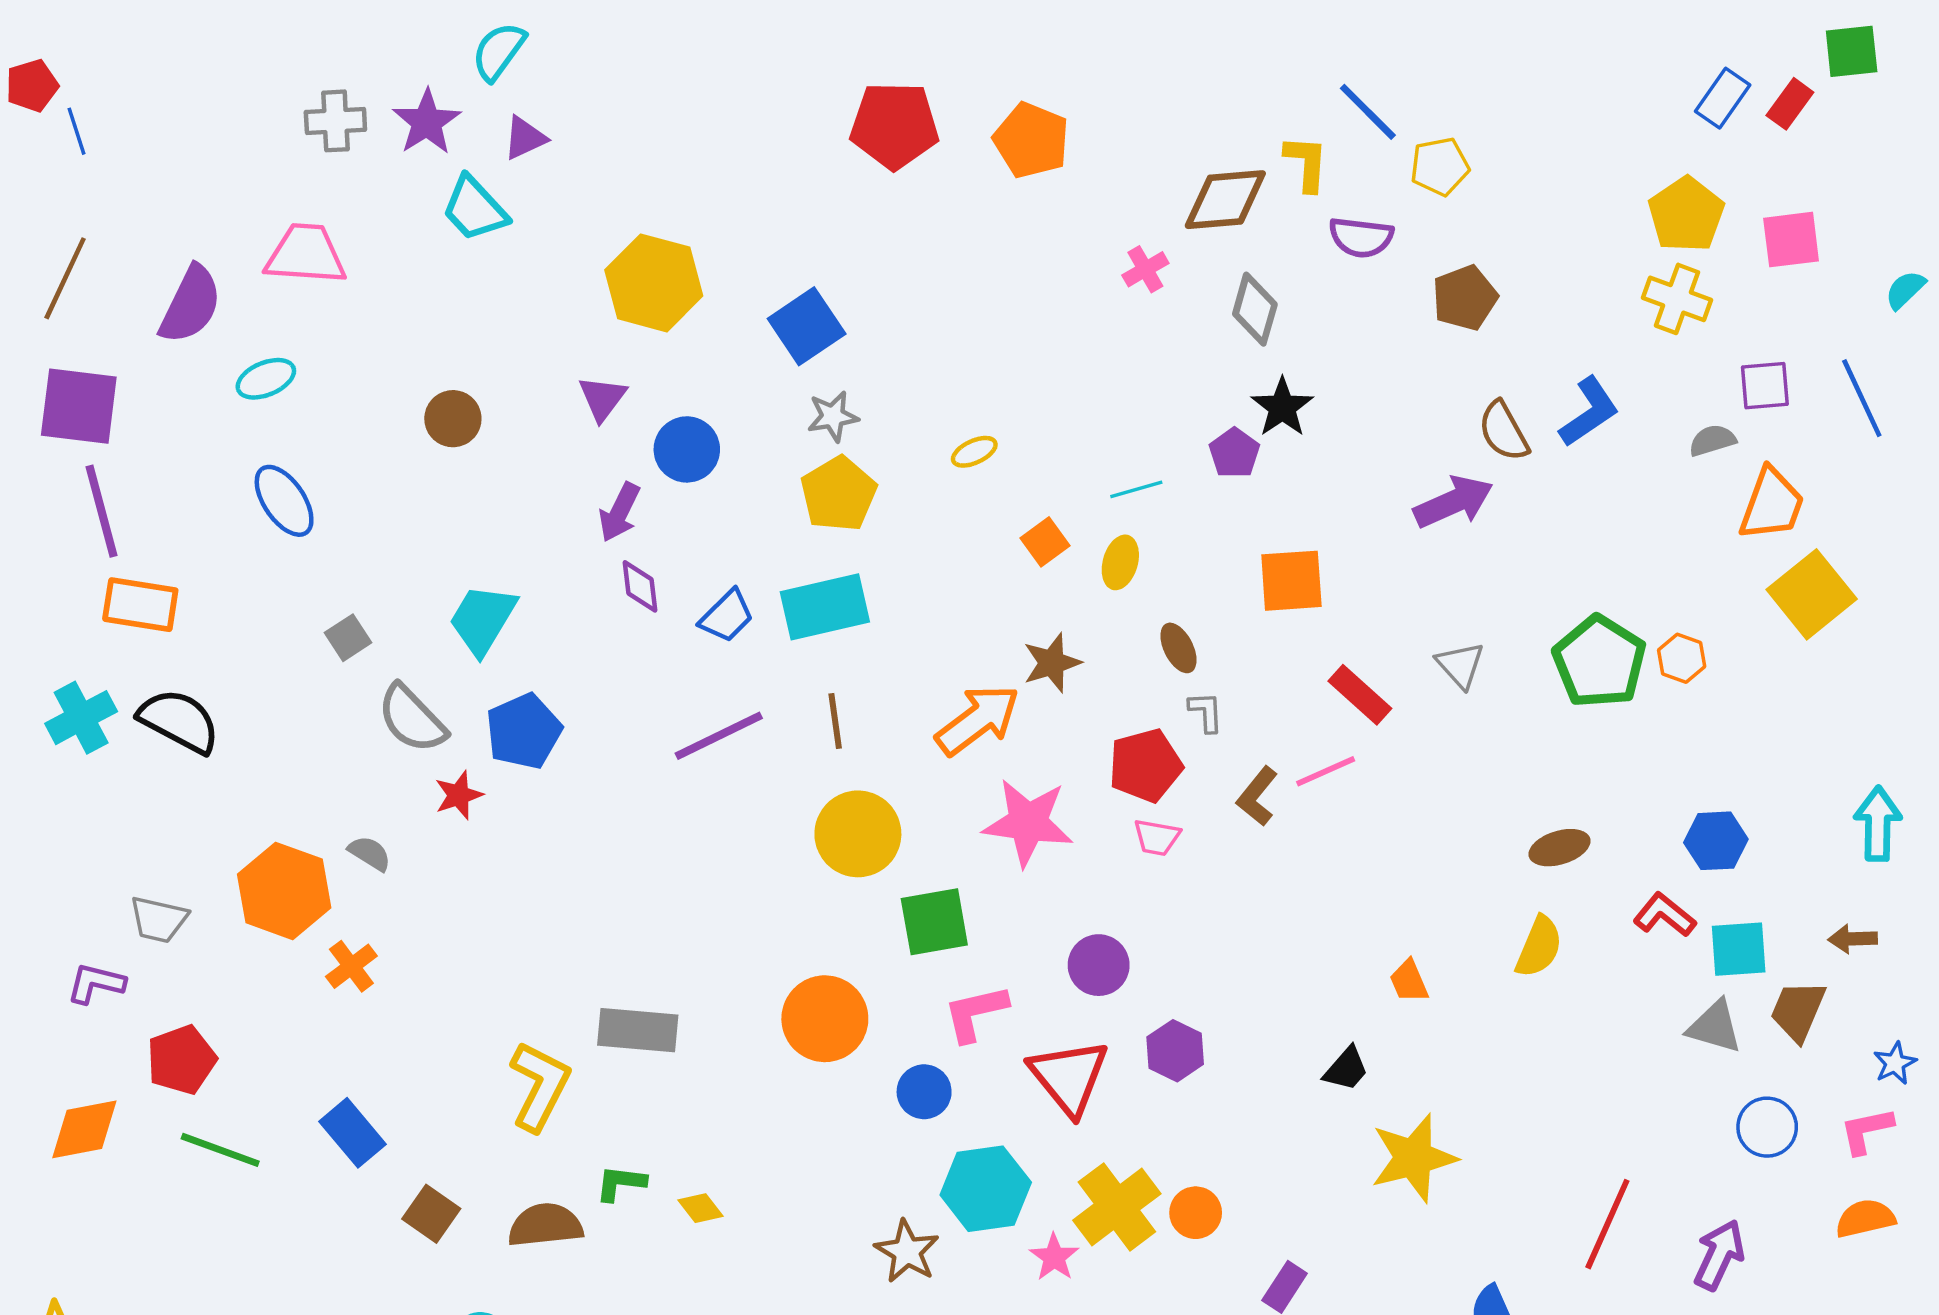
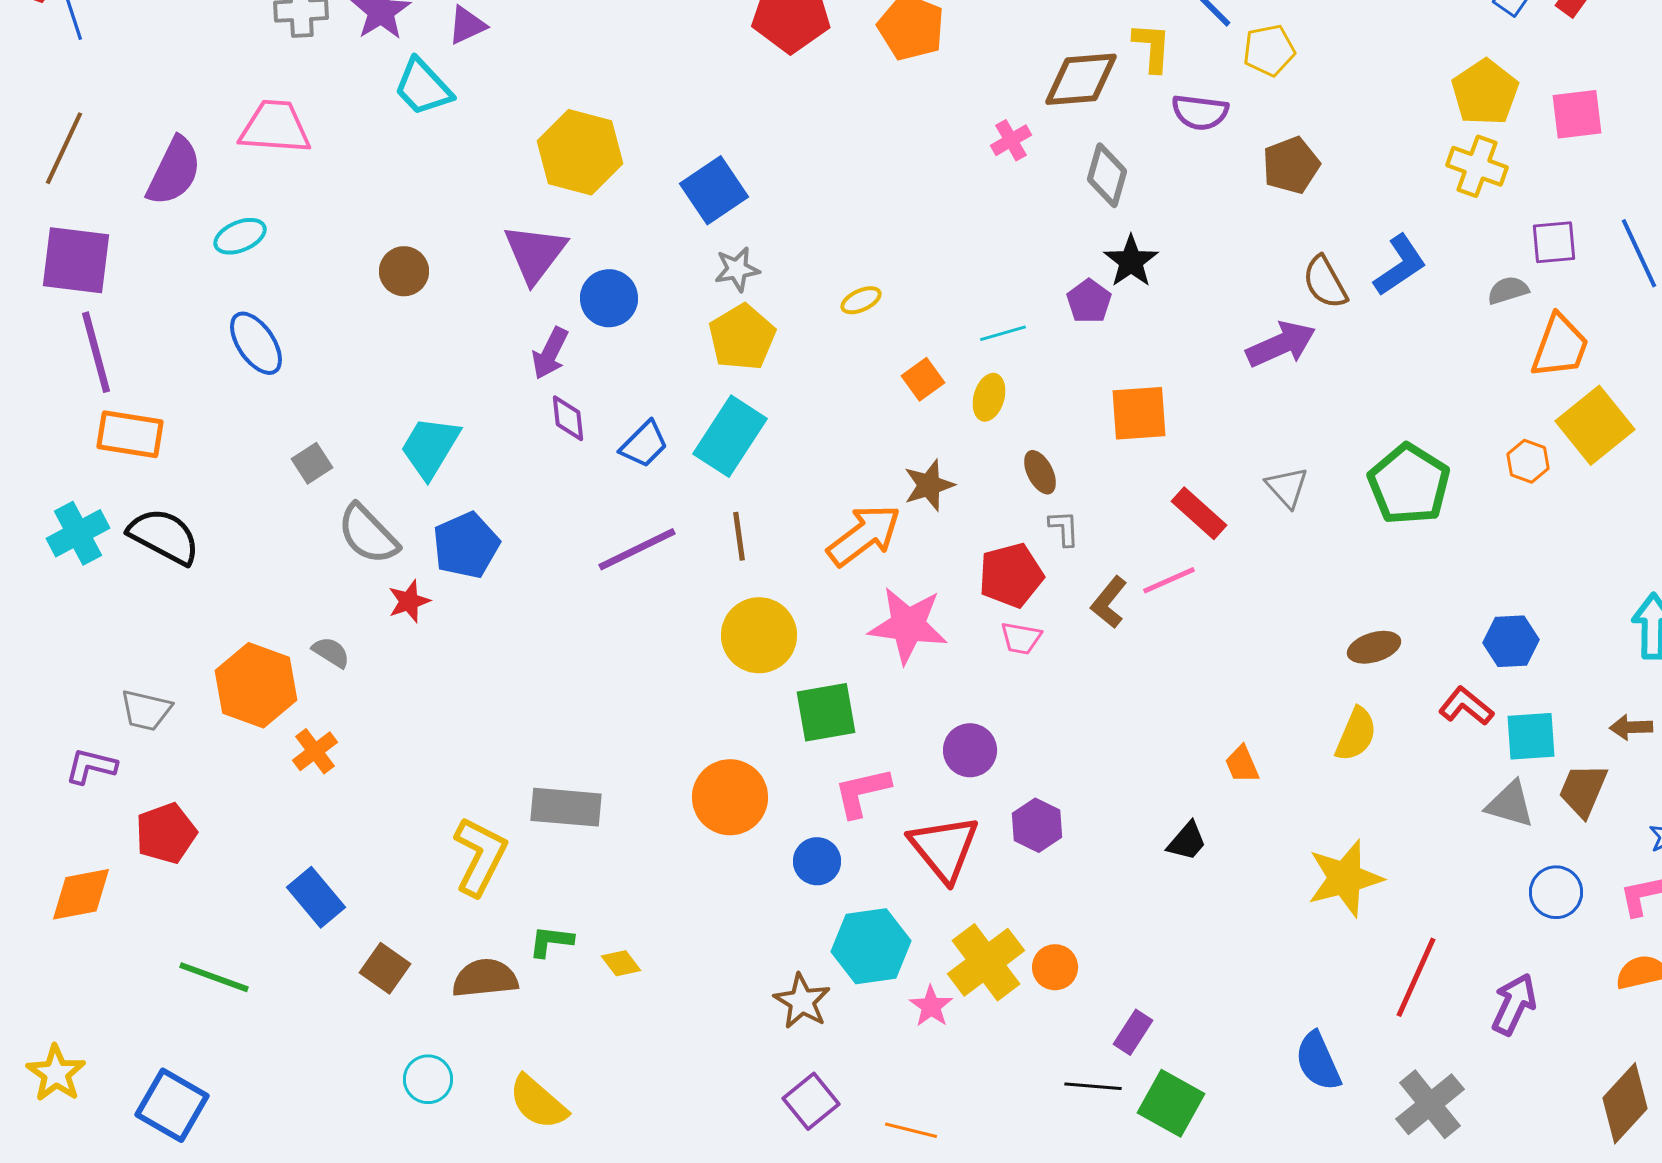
purple triangle: (602, 398) -> (535, 253), size x1.5
cyan rectangle: (825, 607) -> (730, 436), turned -44
orange hexagon: (1682, 658) -> (1528, 461), moved
green line: (220, 1150) -> (214, 977), moved
yellow star: (1413, 1158) -> (1345, 878), moved

